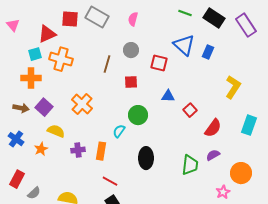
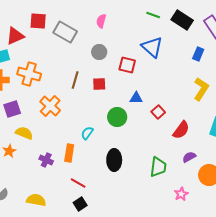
gray rectangle: (97, 17) -> (65, 32), moved
blue rectangle: (208, 52) -> (198, 54), moved
orange cross: (61, 59) -> (29, 74), moved
brown line: (107, 64) -> (75, 80), moved
purple square: (44, 107) -> (12, 109), turned 30
green circle: (138, 115) -> (117, 117), moved
purple cross: (78, 150) -> (46, 160), moved, turned 32
purple semicircle: (213, 155) -> (189, 157), moved
pink star: (223, 192) -> (181, 194), moved

